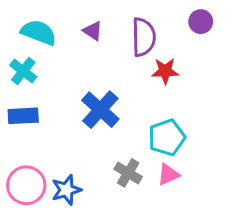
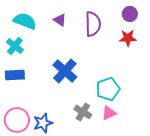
red star: (165, 71) -> (128, 38), moved

